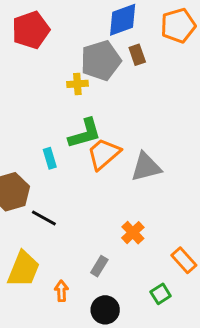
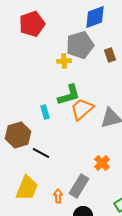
brown rectangle: (137, 55) -> (110, 55), moved
gray rectangle: (99, 266) -> (79, 186), size x1.6
orange arrow: (61, 291) -> (58, 196), moved

